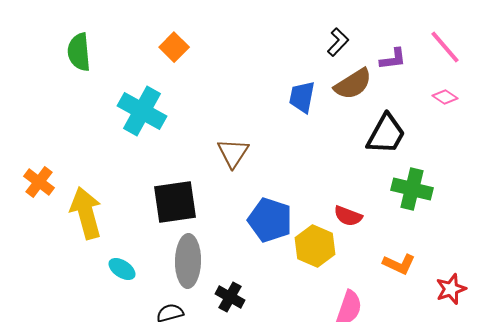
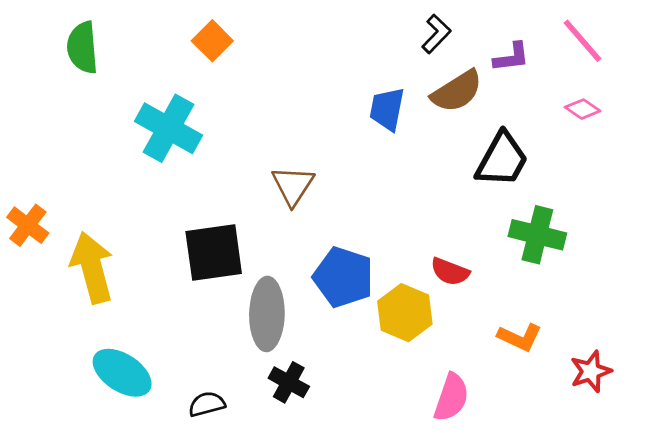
gray ellipse: (188, 261) -> (267, 314), moved
cyan ellipse: (122, 269) -> (122, 373), moved, size x1.6

